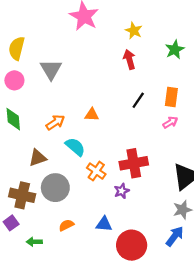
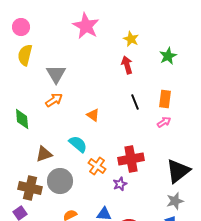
pink circle: (14, 80) -> (21, 27), moved
black line: (138, 100) -> (135, 102), turned -56
orange triangle: (92, 115) -> (93, 115), turned 32
orange arrow: (55, 122) -> (54, 100), moved

